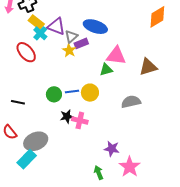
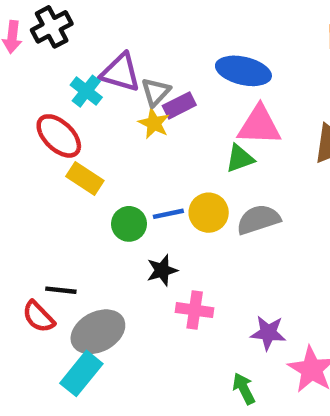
yellow rectangle: (36, 22) -> (85, 178), moved
blue ellipse: (95, 27) -> (243, 71), moved
black line: (18, 102) -> (61, 290), moved
gray semicircle: (131, 102) -> (258, 220), moved
pink cross: (80, 120) -> (195, 310), moved

